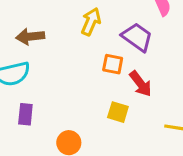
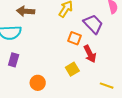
yellow square: (118, 112) -> (72, 69), turned 32

